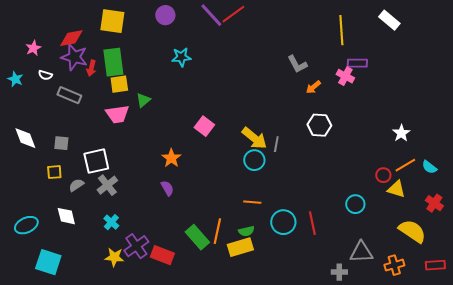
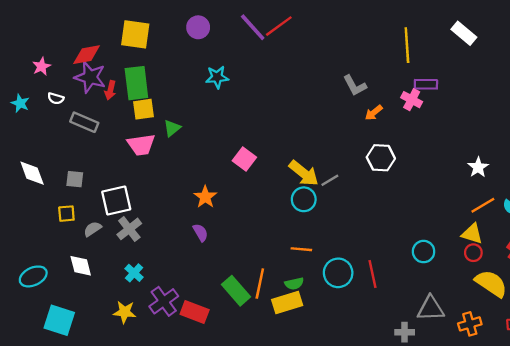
gray line: (276, 144) -> (330, 180), turned 49
red circle: (383, 175) -> (473, 253), moved
yellow star: (114, 257) -> (125, 312), moved

